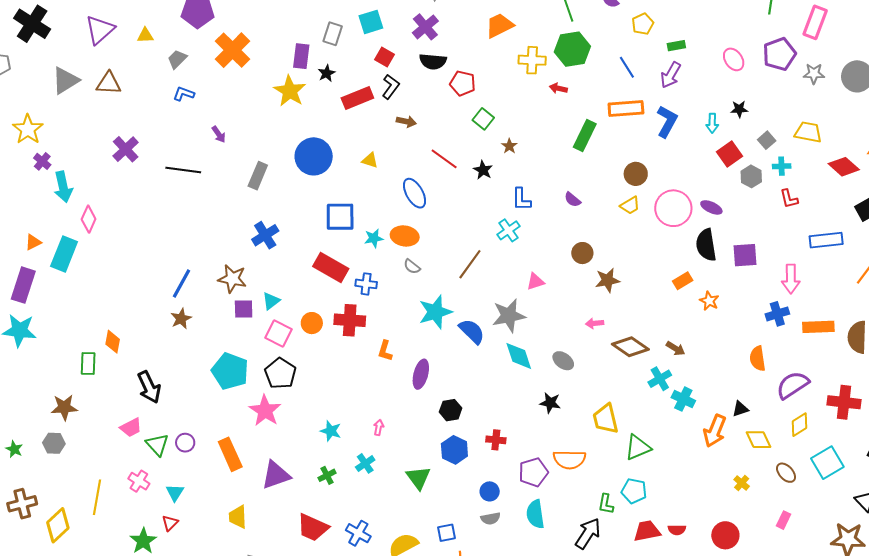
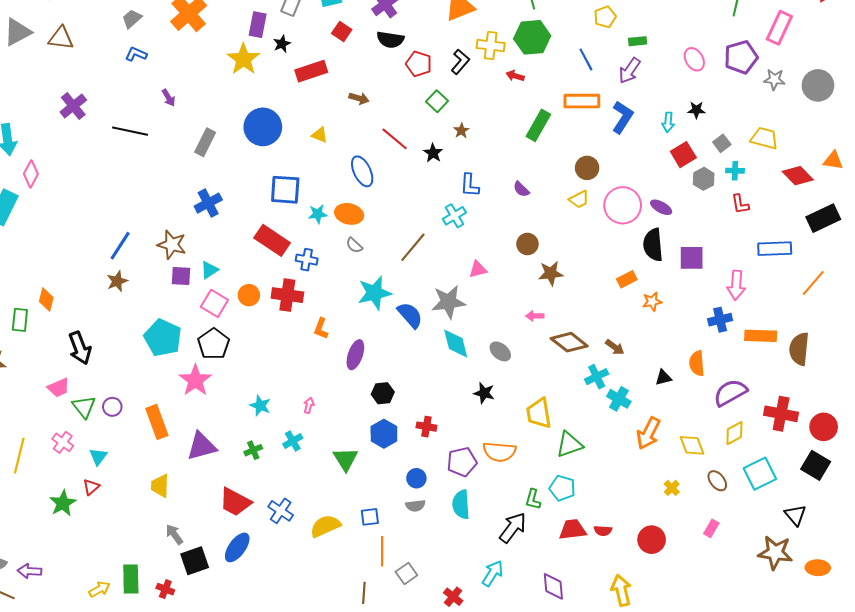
black L-shape: (391, 87) -> (460, 62), moved
orange star: (709, 301) -> (652, 302), turned 30
black triangle: (740, 409) -> (663, 377), moved

